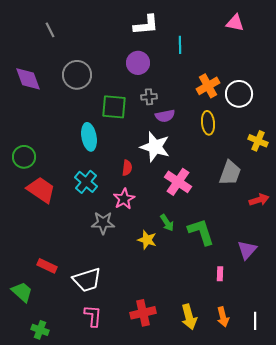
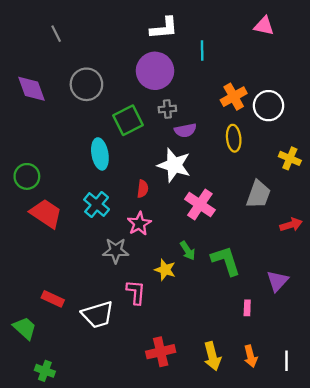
purple circle: (138, 63) -> (155, 71), size x1.4
green square: (114, 107) -> (128, 120), turned -32
pink L-shape: (93, 316) -> (136, 292), moved

